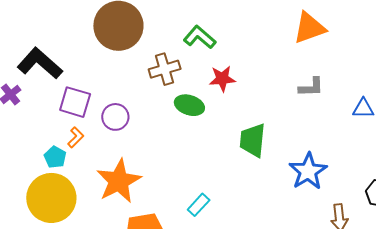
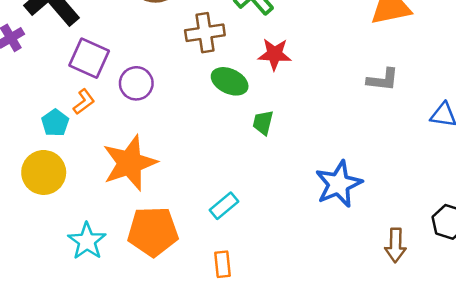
green trapezoid: (253, 140) -> (263, 123), moved, size x0.6
blue star: (308, 171) -> (339, 184), moved
yellow circle: (51, 198) -> (44, 172), size x0.7

